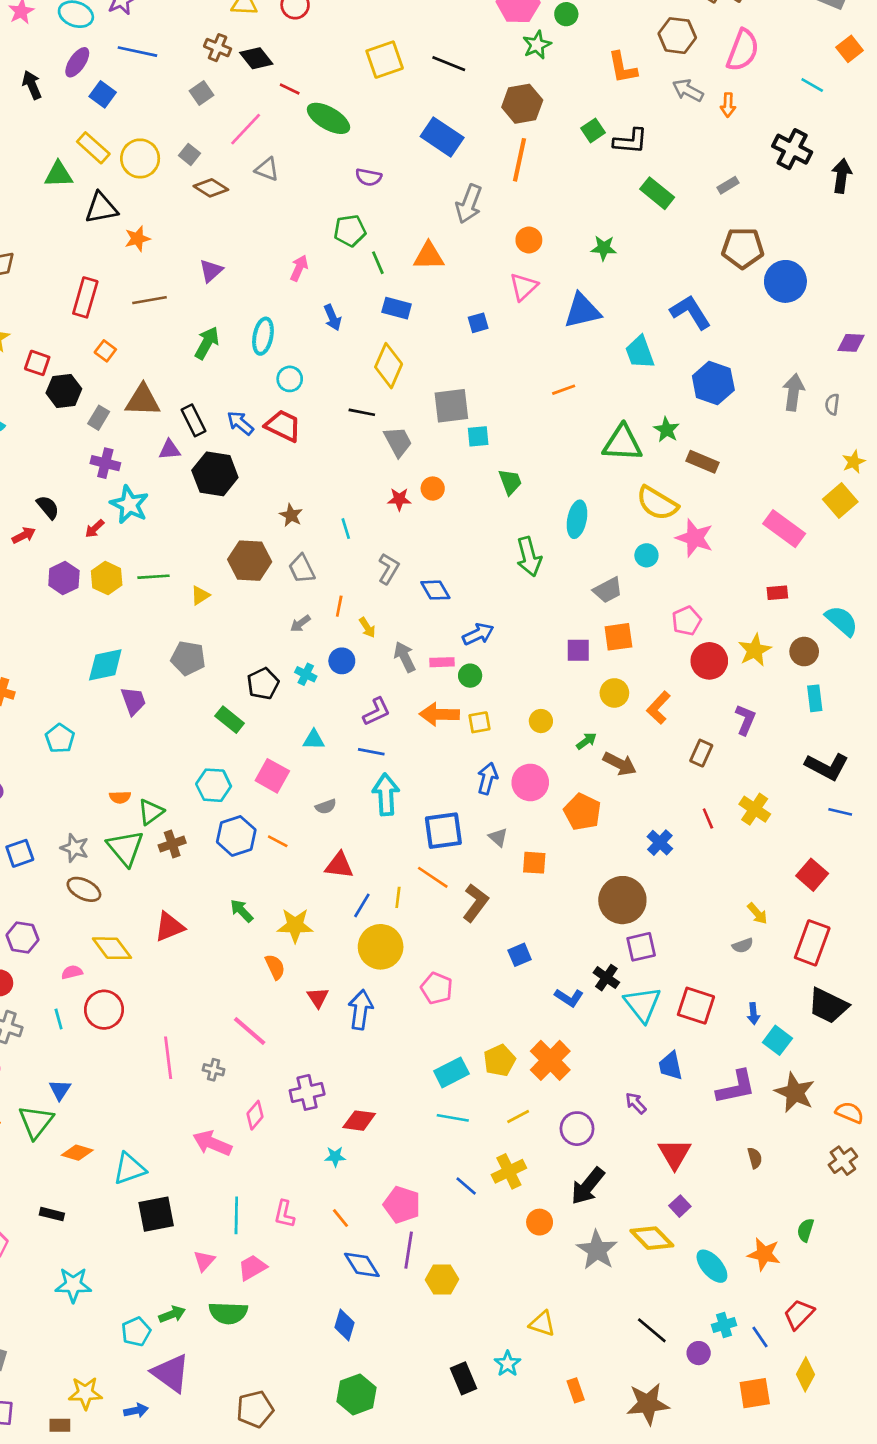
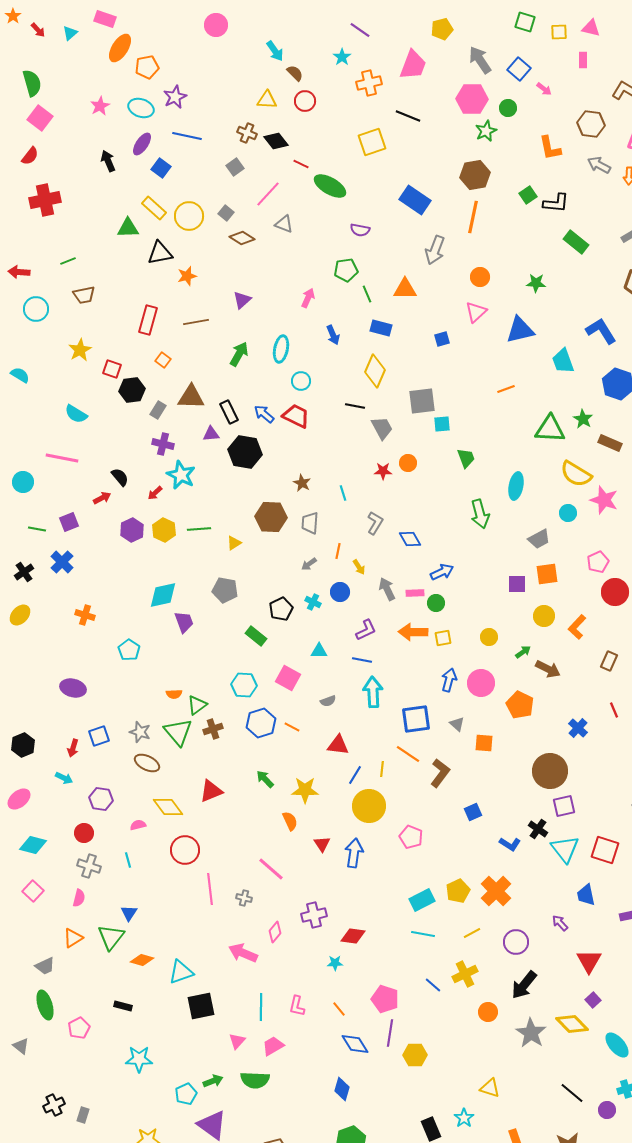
black line: (449, 64) -> (408, 116), moved
gray trapezoid: (302, 569) -> (310, 523), turned 30
red circle: (104, 1010) -> (185, 850), moved

